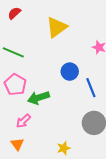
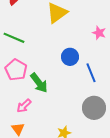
green arrow: (38, 98) -> (39, 83), turned -110

